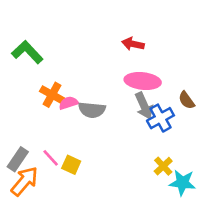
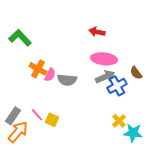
pink semicircle: (68, 103) -> (50, 75), turned 136
gray arrow: (144, 106) -> (105, 77), turned -90

